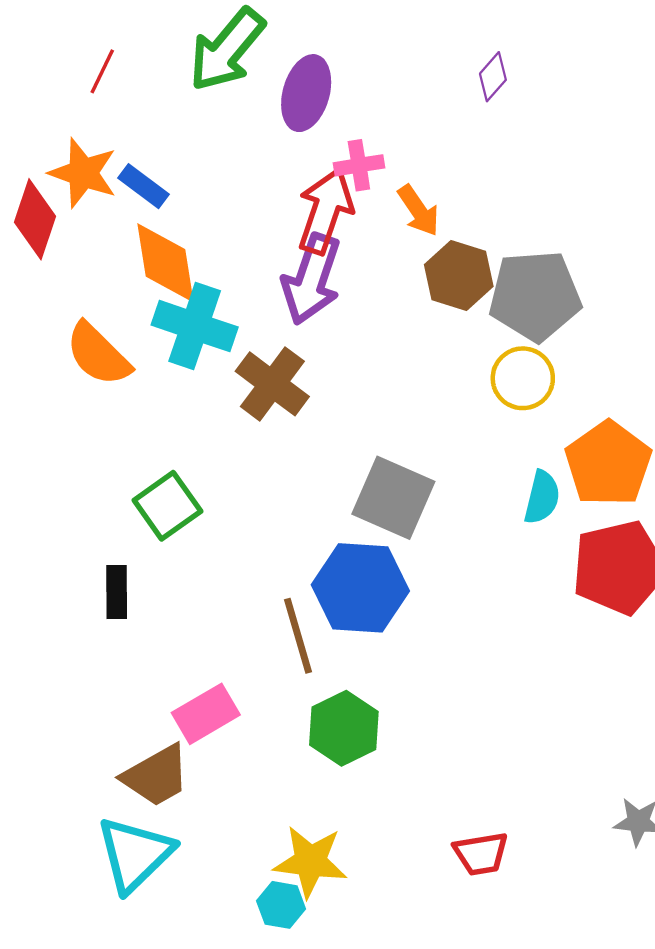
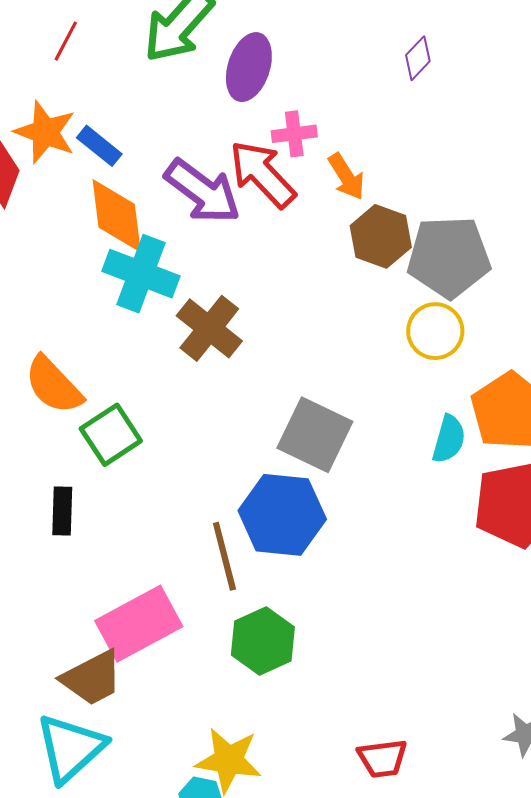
red arrow: (325, 211) -> (262, 174), turned -64
purple arrow: (311, 279) -> (203, 191), moved, turned -74
orange semicircle: (98, 354) -> (54, 385), moved
pink rectangle: (206, 714) -> (139, 624), size x1.4

